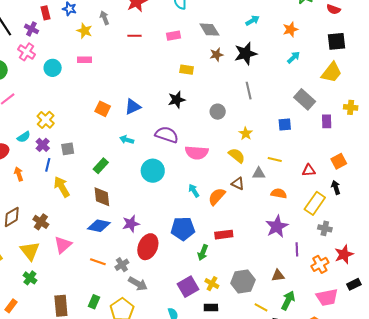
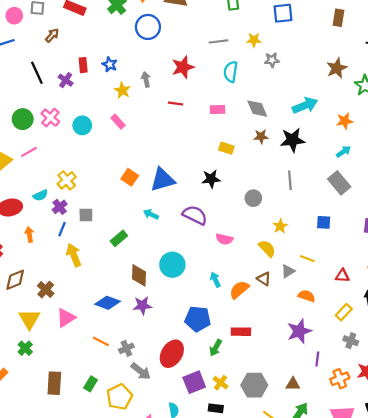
cyan arrow: (252, 21) -> (305, 105), size x1.6
pink cross: (27, 52) -> (50, 118), moved
pink rectangle: (85, 60) -> (118, 122), turned 40
gray rectangle: (305, 99) -> (339, 183), moved
blue triangle: (133, 107) -> (162, 180), size x1.4
pink semicircle: (197, 153) -> (224, 239), size x0.7
cyan circle: (153, 171) -> (172, 265), moved
gray triangle: (259, 173) -> (288, 271), turned -40
brown diamond: (102, 197) -> (139, 275), moved
yellow rectangle: (315, 203) -> (344, 312), size x0.7
red ellipse: (148, 247) -> (172, 354), moved

